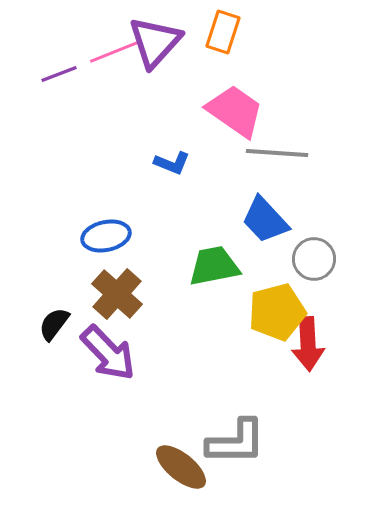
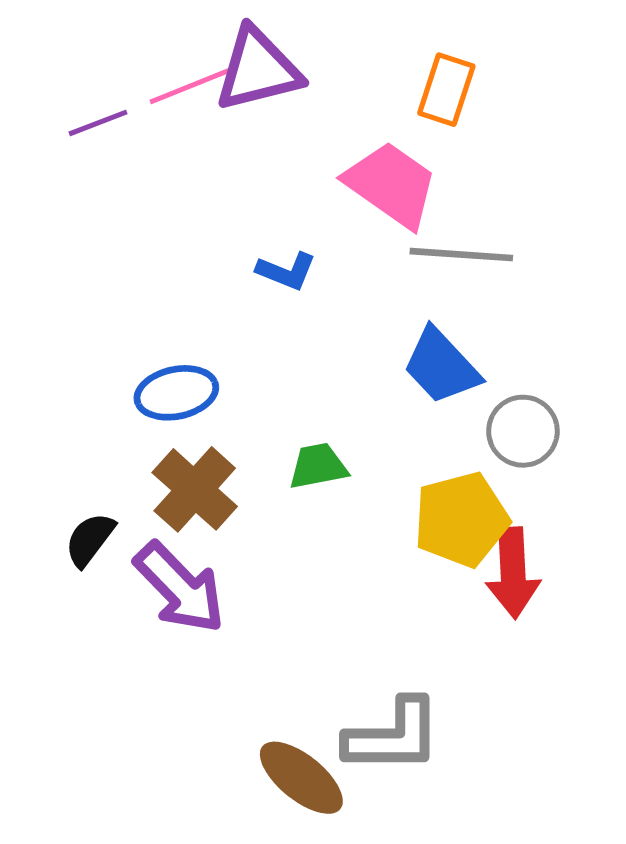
orange rectangle: (223, 32) -> (446, 90), moved
purple triangle: (155, 42) -> (258, 70), turned 34
green trapezoid: (214, 266) -> (318, 466), moved, size x0.7

